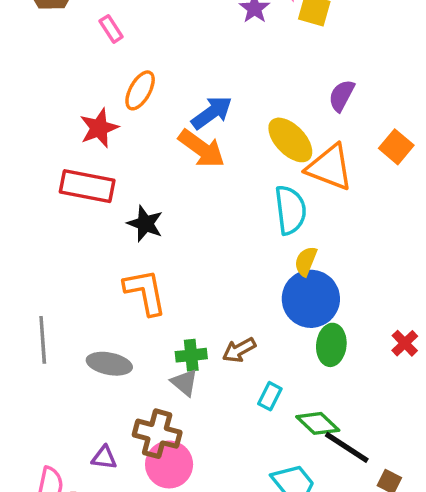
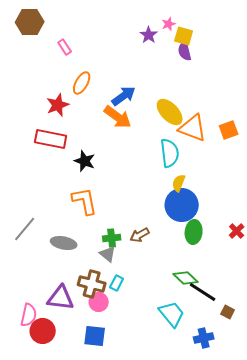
purple semicircle: (342, 96) -> (185, 51), moved, turned -42
orange square: (396, 147) -> (229, 130), moved, turned 30
gray line: (43, 340) -> (25, 229), turned 44
cyan rectangle: (270, 396) -> (117, 283), moved
purple triangle: (104, 458) -> (61, 298), size x1.8
pink circle: (169, 464) -> (99, 302), size x0.7

